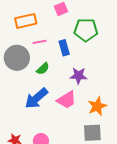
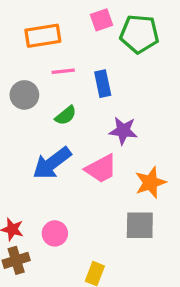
green pentagon: (86, 30) -> (139, 34), moved
gray circle: (17, 58) -> (24, 95), size x0.7

